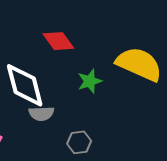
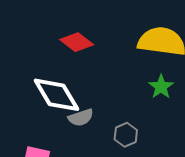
green star: (90, 81) -> (161, 87), moved

